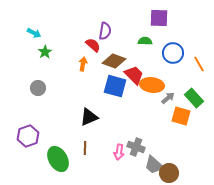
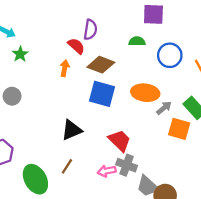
red trapezoid: (134, 75) -> (120, 141), moved
brown line: (85, 148) -> (67, 166), turned 32
pink arrow: (119, 152) -> (107, 171), turned 70

